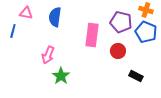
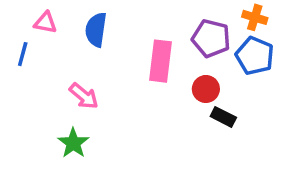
pink arrow: (48, 55) -> (84, 96), turned -72
green star: (61, 76) -> (73, 143), moved
black rectangle: (136, 76) -> (223, 117), moved

